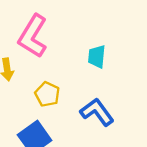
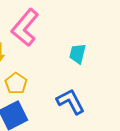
yellow pentagon: (47, 94) -> (16, 83), moved

